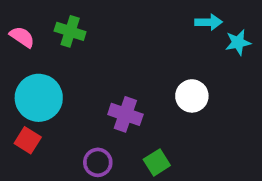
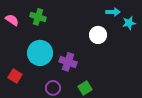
white circle: (192, 96) -> (98, 35), moved
cyan circle: (39, 98) -> (40, 53), moved

